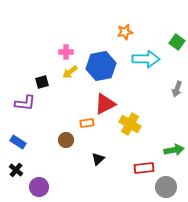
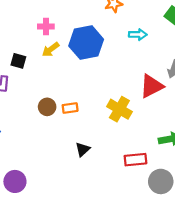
cyan arrow: (146, 59) -> (138, 35), size x0.6
black square: (42, 82) -> (18, 61), turned 32
red triangle: (105, 104) -> (152, 86), moved
brown circle: (66, 140) -> (47, 107), moved

